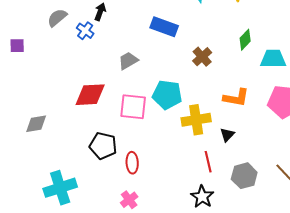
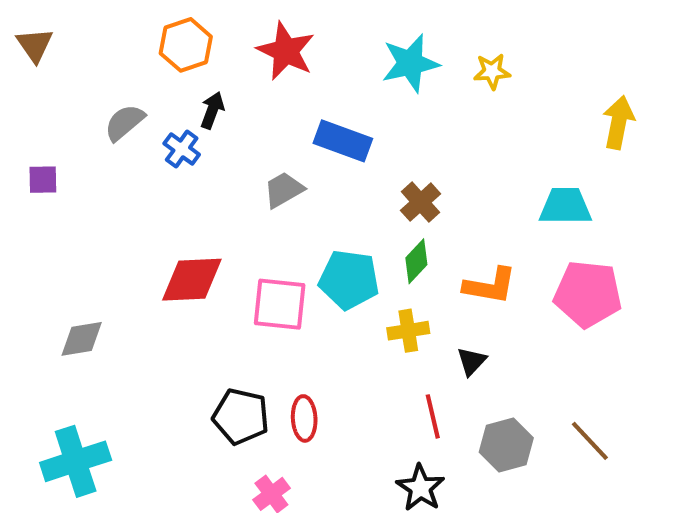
green diamond: (245, 40) -> (416, 261), moved
gray trapezoid: (128, 61) -> (284, 190), moved
yellow cross: (196, 120) -> (408, 331), size x0.7
black pentagon: (103, 146) -> (241, 416), moved
red ellipse: (132, 163) -> (304, 418), moved
cyan cross: (60, 188) -> (76, 461), moved

